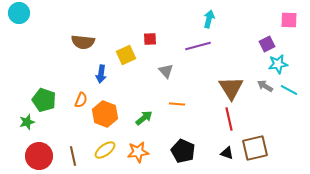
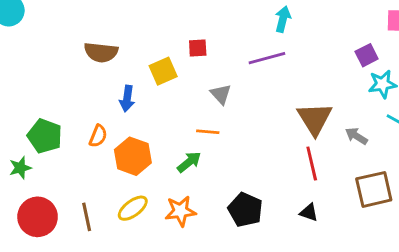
gray arrow: (265, 86) -> (356, 136), moved
orange line: (177, 104) -> (208, 132), moved
brown square: (255, 148) -> (374, 189), moved

